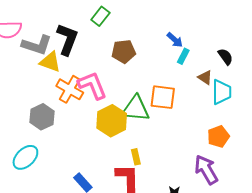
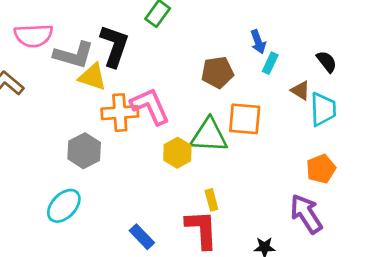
blue arrow: (175, 40) -> (258, 42), turned 30
brown pentagon: (124, 51) -> (217, 72), moved
orange cross: (70, 89) -> (120, 113), turned -32
yellow hexagon: (112, 121) -> (177, 153), size x0.7

